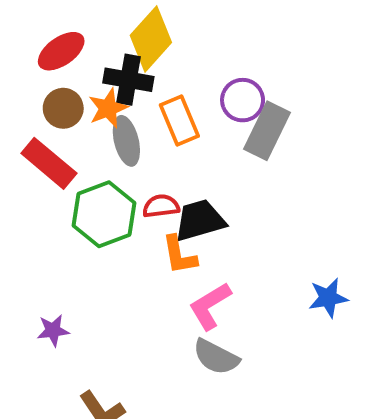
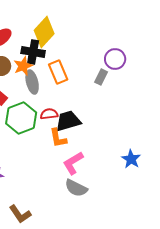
purple circle: (243, 100) -> (115, 59), moved
gray rectangle: (267, 131) -> (101, 77), size x0.6
blue star: (328, 298) -> (131, 159), turned -30

